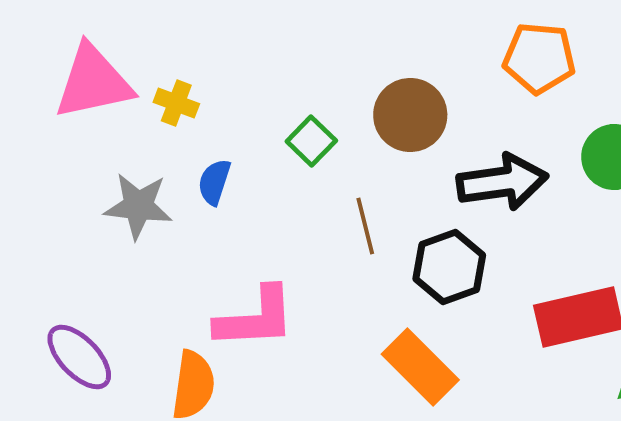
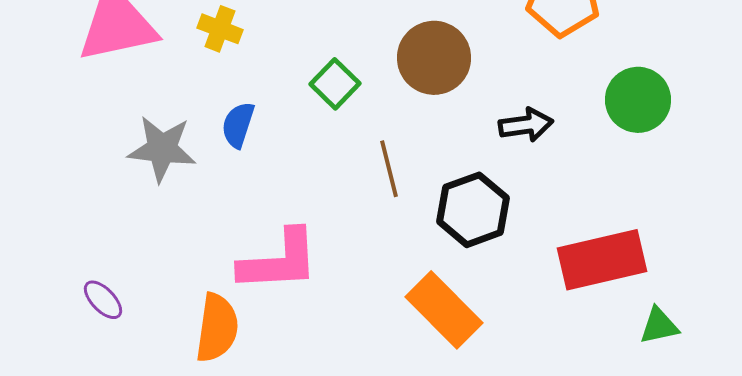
yellow cross: (176, 103) -> (220, 29), moved
black arrow: (502, 182) -> (526, 125), size x0.6
purple ellipse: (79, 357) -> (103, 300), size x0.6

